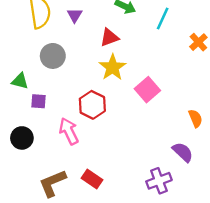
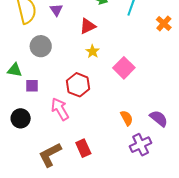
yellow star: (113, 67) -> (93, 51), size x0.6
orange semicircle: (195, 118) -> (127, 118), moved
red rectangle: (92, 179) -> (83, 148), turned 36

